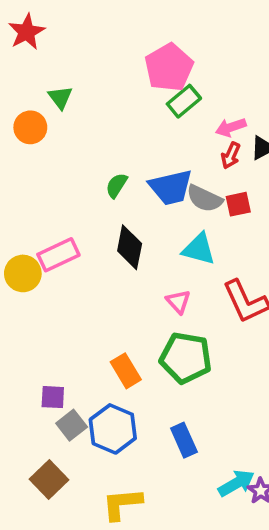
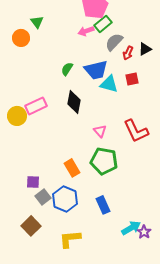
pink arrow: (231, 127) -> (86, 31), moved
gray semicircle: (205, 199) -> (114, 42), moved, turned 108
cyan triangle: (199, 249) -> (109, 84), moved

